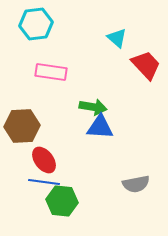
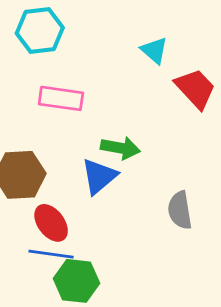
blue triangle: (100, 127) -> (99, 176), moved, turned -44
gray semicircle: (136, 184) -> (180, 210), moved, turned 92

